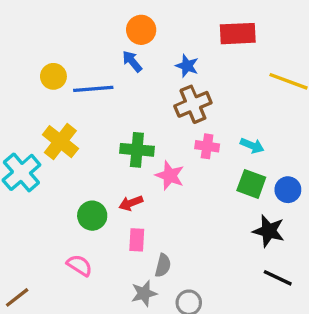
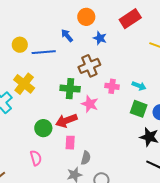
orange circle: (141, 30) -> (86, 17), moved
red rectangle: (238, 34) -> (130, 19), turned -30
brown cross: (193, 104) -> (89, 66), moved
red arrow: (131, 203) -> (66, 121), size x1.5
pink semicircle: (79, 265) -> (36, 158), turned 42

